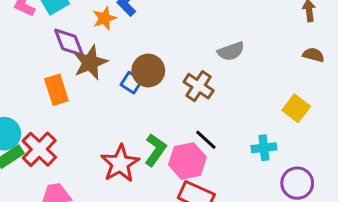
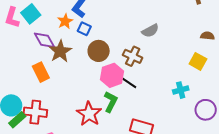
brown semicircle: (313, 55) -> (207, 36), moved
blue square: (131, 83) -> (84, 29), moved
black line: (206, 140) -> (129, 83), moved
red cross: (39, 149) -> (35, 112), turned -30
pink hexagon: (187, 161) -> (112, 75), moved

